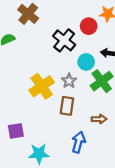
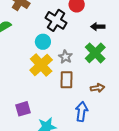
cyan circle: (86, 62) -> (43, 42), moved

